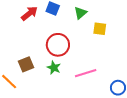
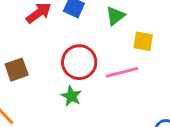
brown square: (26, 64) -> (17, 70), moved
pink line: (86, 73) -> (122, 72), moved

